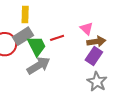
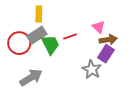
gray arrow: (39, 65) -> (31, 78), moved
gray star: (97, 82) -> (92, 69), moved

